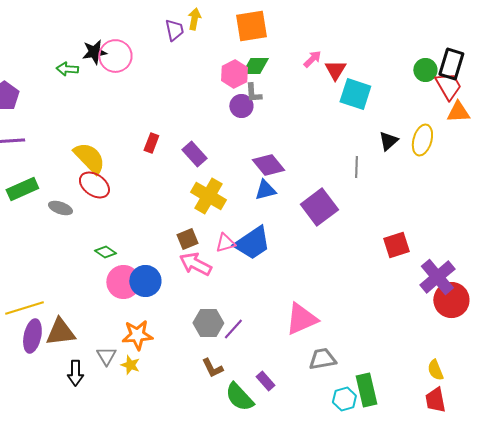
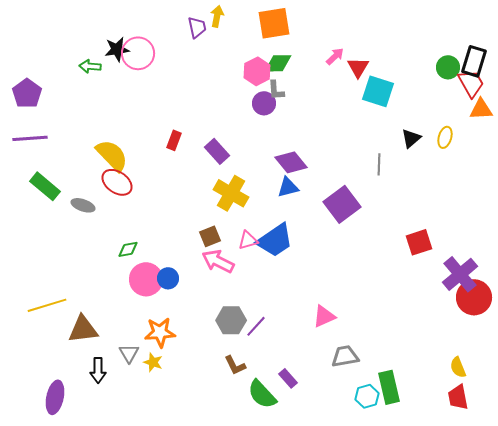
yellow ellipse: (422, 140) -> (445, 137), size x0.7
green rectangle: (22, 189) -> (45, 186), turned 64
green diamond: (105, 252) -> (128, 249), turned -45
blue circle: (145, 281) -> (168, 278), size x0.7
pink triangle: (301, 319) -> (324, 316), size x0.7
purple ellipse: (32, 336) -> (55, 397), moved

